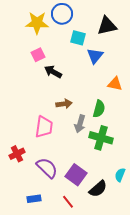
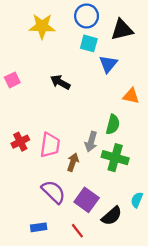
blue circle: (62, 14) -> (87, 16), moved
pink square: (38, 55) -> (12, 80), moved
brown arrow: (64, 104) -> (73, 162), moved, turned -63
red cross: (17, 154) -> (20, 142), moved

